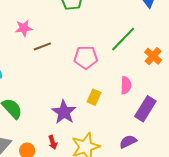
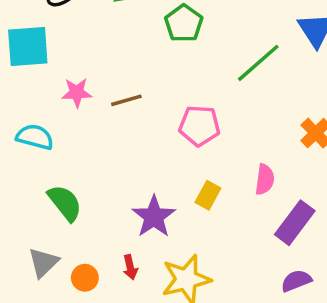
pink star: (24, 28) -> (77, 93), moved
green line: (123, 39) -> (258, 63), moved
purple semicircle: (128, 142) -> (296, 281), moved

